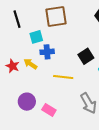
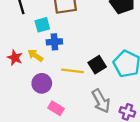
black square: (86, 56) -> (97, 65), moved
purple circle: (27, 102) -> (42, 83), moved

